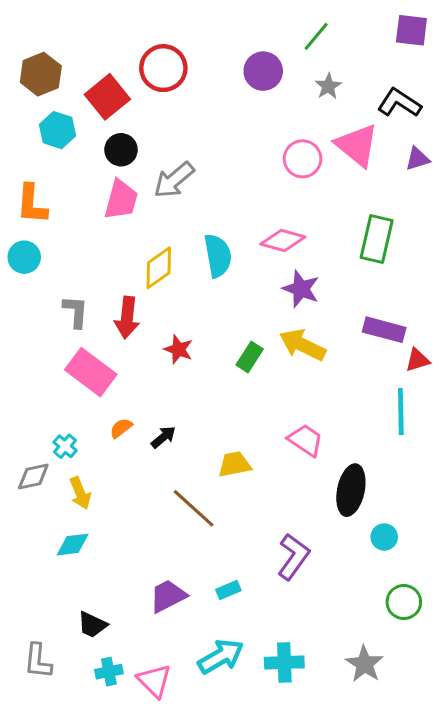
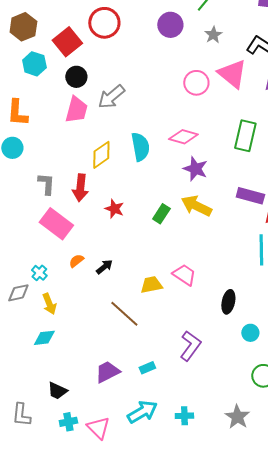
pink trapezoid: (306, 440) -> (184, 275), moved
black ellipse: (351, 490) -> (228, 302), size x0.7
cyan cross: (284, 663) -> (184, 416), size x0.7

